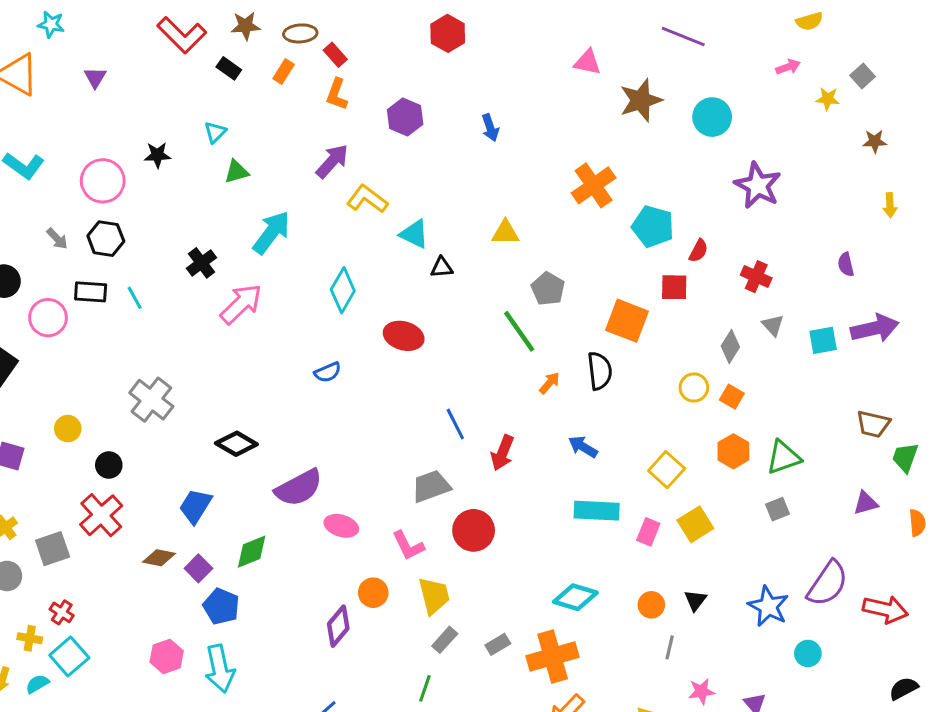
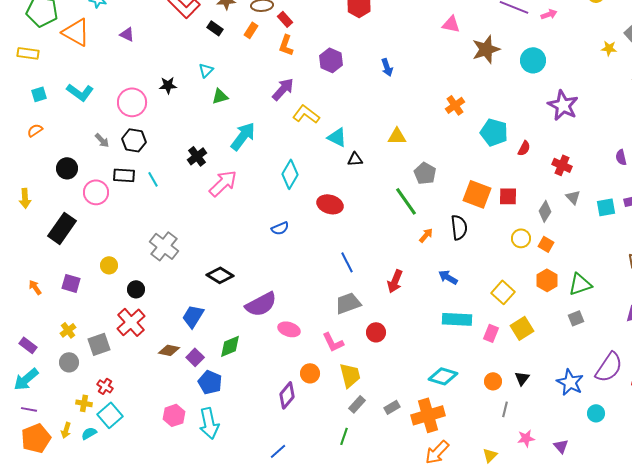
pink arrow: (788, 67) -> (549, 14), moved
purple triangle: (95, 77) -> (127, 34), turned -35
orange cross: (594, 185) -> (455, 105), size x0.7
red square: (674, 287) -> (508, 196), moved
blue line: (455, 424) -> (347, 262), moved
red circle: (474, 530) -> (376, 332), size x0.7

